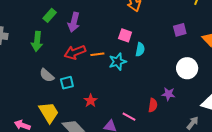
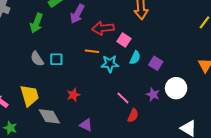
purple square: (180, 30) -> (156, 63), moved, turned 32
red arrow: (75, 52) -> (103, 28), moved
cyan square: (67, 83) -> (56, 59), moved
purple star: (168, 94) -> (153, 94), moved
pink line: (129, 117) -> (123, 98), moved

